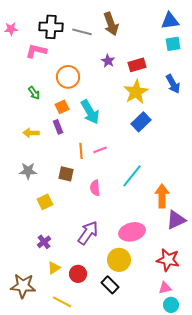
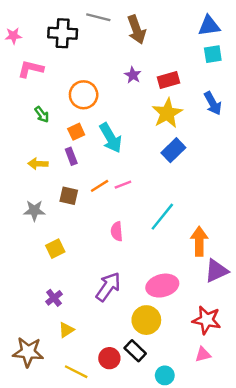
gray line: (82, 32) -> (98, 17), moved
pink L-shape: (36, 51) -> (31, 69), moved
orange line: (81, 151) -> (100, 186), turned 63
brown square: (66, 174) -> (69, 196), moved
red circle: (78, 274) -> (109, 358), moved
cyan circle: (171, 305) -> (165, 375), moved

